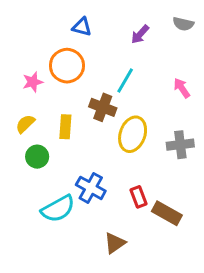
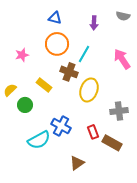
purple arrow: (140, 34) -> (94, 23), turned -40
orange circle: (67, 66) -> (57, 44), moved
pink arrow: (182, 88) -> (122, 59), size x1.5
yellow semicircle: (25, 124) -> (10, 90), moved
yellow rectangle: (65, 127) -> (44, 85), turned -56
gray cross: (180, 145) -> (119, 111), moved

